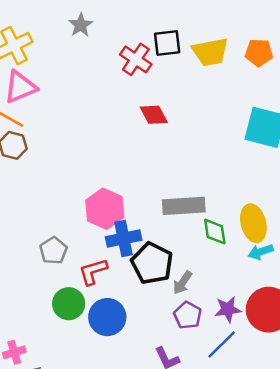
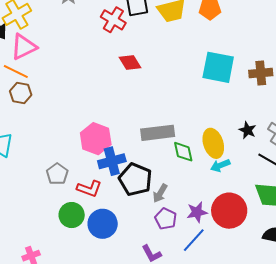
red L-shape: (93, 271) -> (89, 189), turned -140

